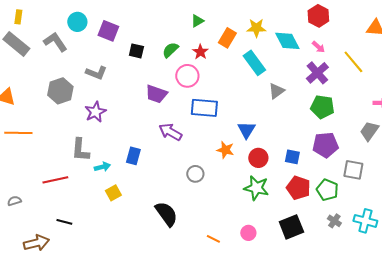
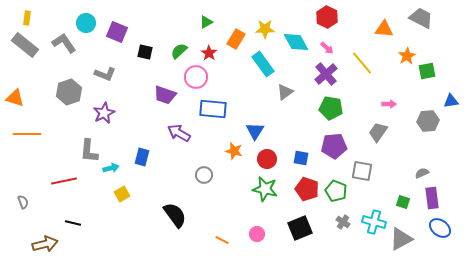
gray semicircle: (14, 201) -> (23, 202), turned 88

